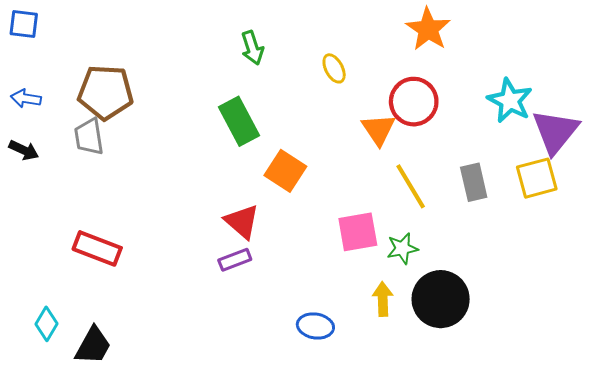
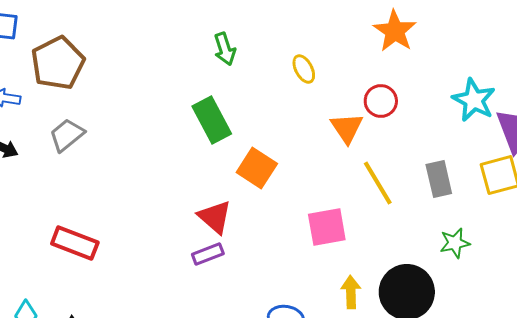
brown pentagon: (105, 92) -> (58, 63), moved, turned -30
red circle: (414, 102) -> (381, 101), size x0.7
gray trapezoid: (89, 137) -> (67, 135), turned 60
green star: (402, 248) -> (455, 243), moved

